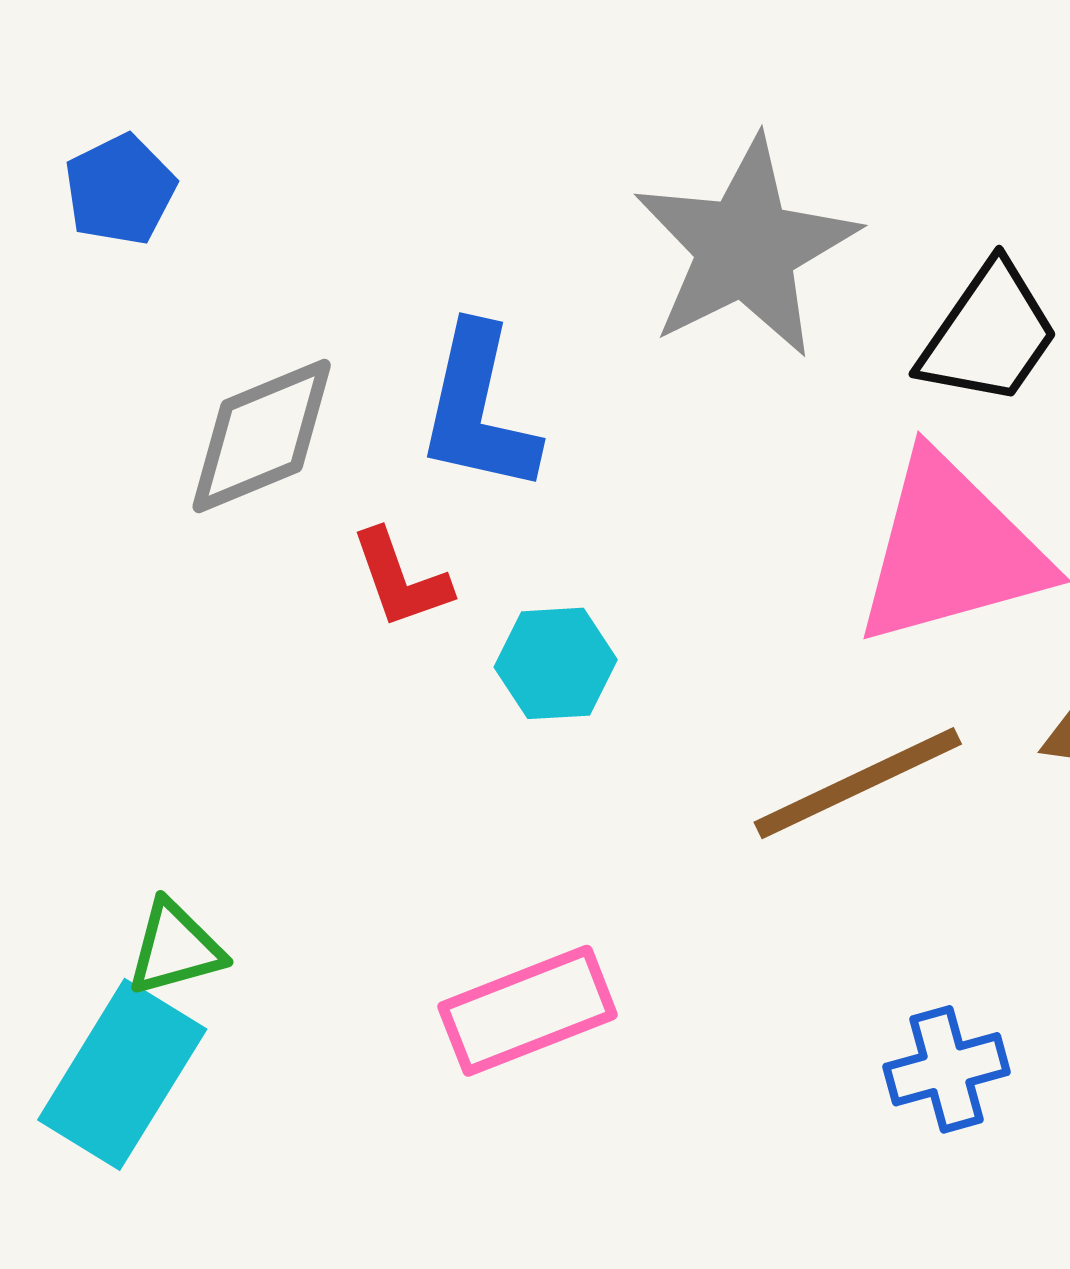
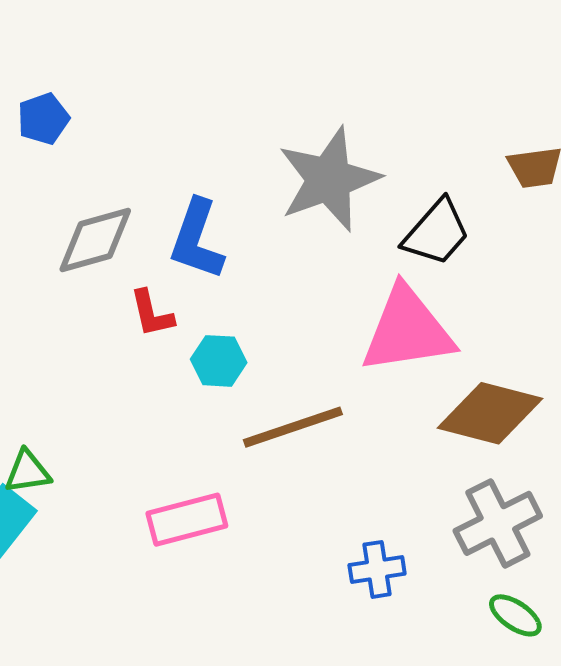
brown line: (858, 783) -> (293, 427), moved

